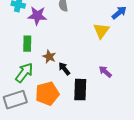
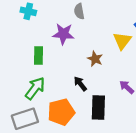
purple star: (37, 16) -> (63, 34), moved
brown star: (49, 57) -> (95, 59), moved

